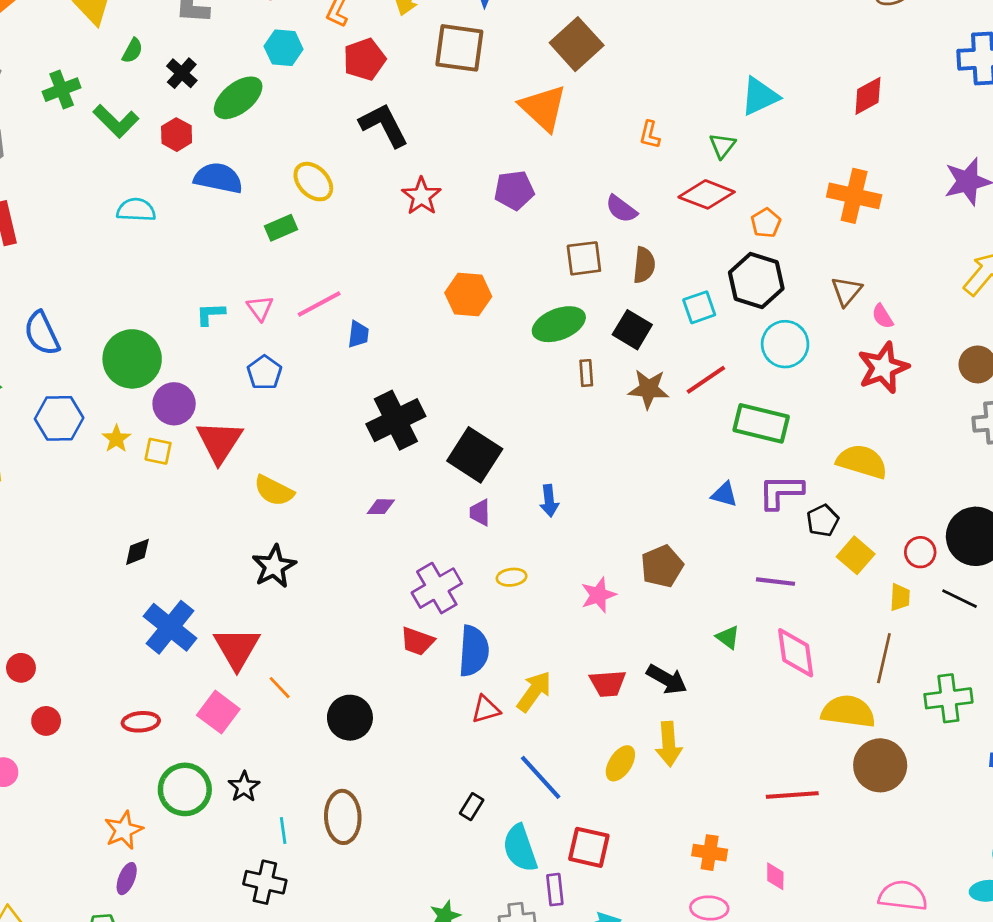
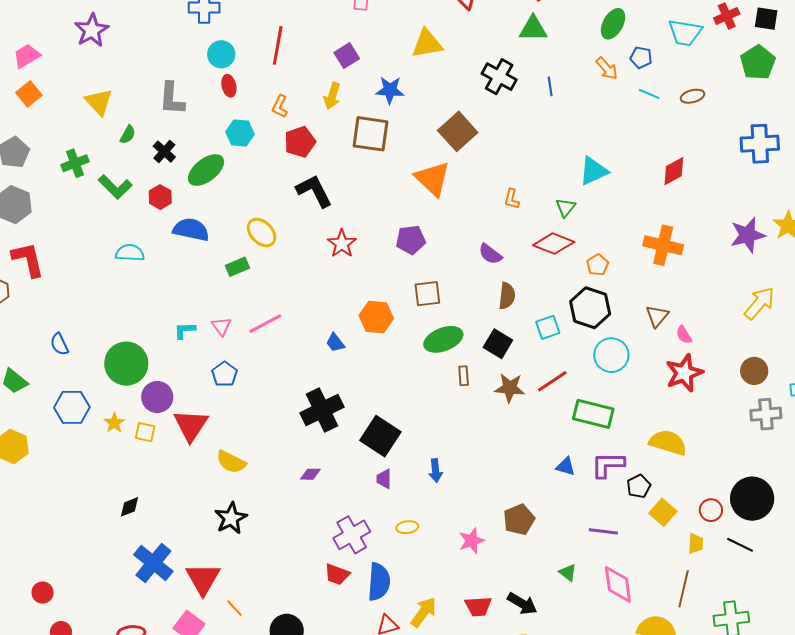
brown square: (584, 258) -> (427, 294), moved
blue semicircle: (42, 333) -> (59, 344), size x0.7
blue trapezoid: (358, 334) -> (335, 343), moved, turned 135

